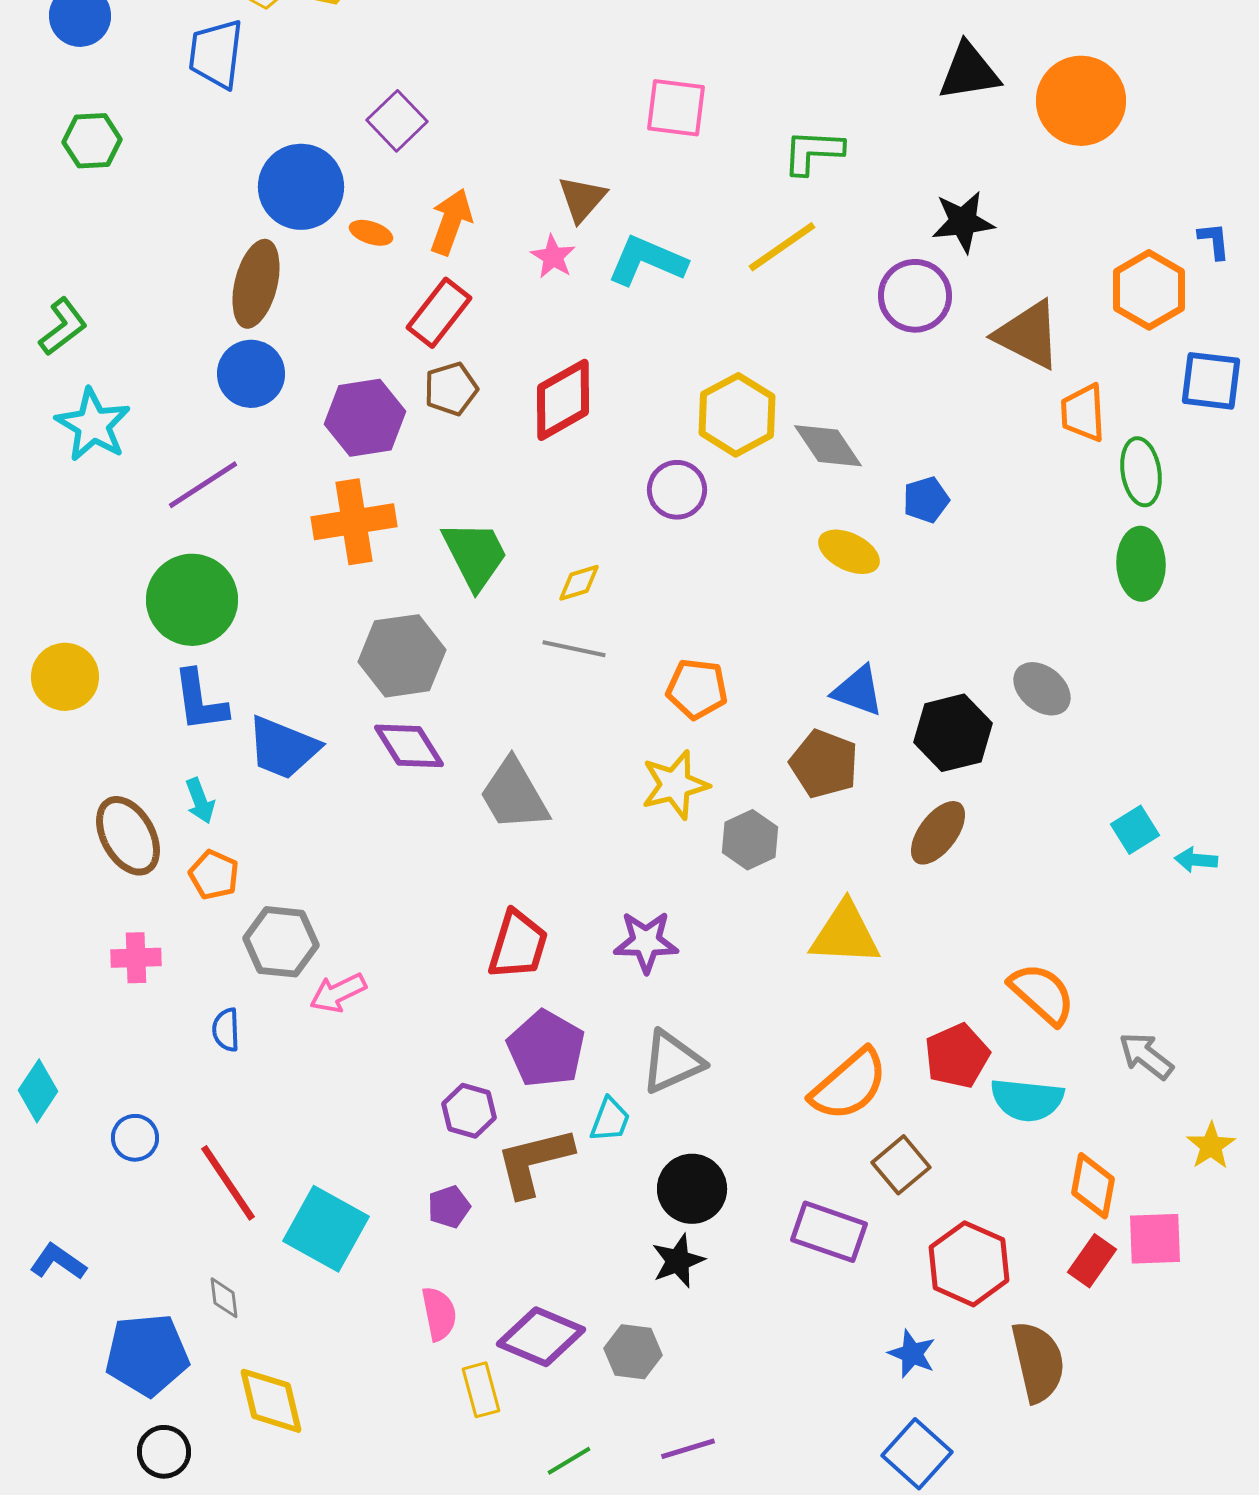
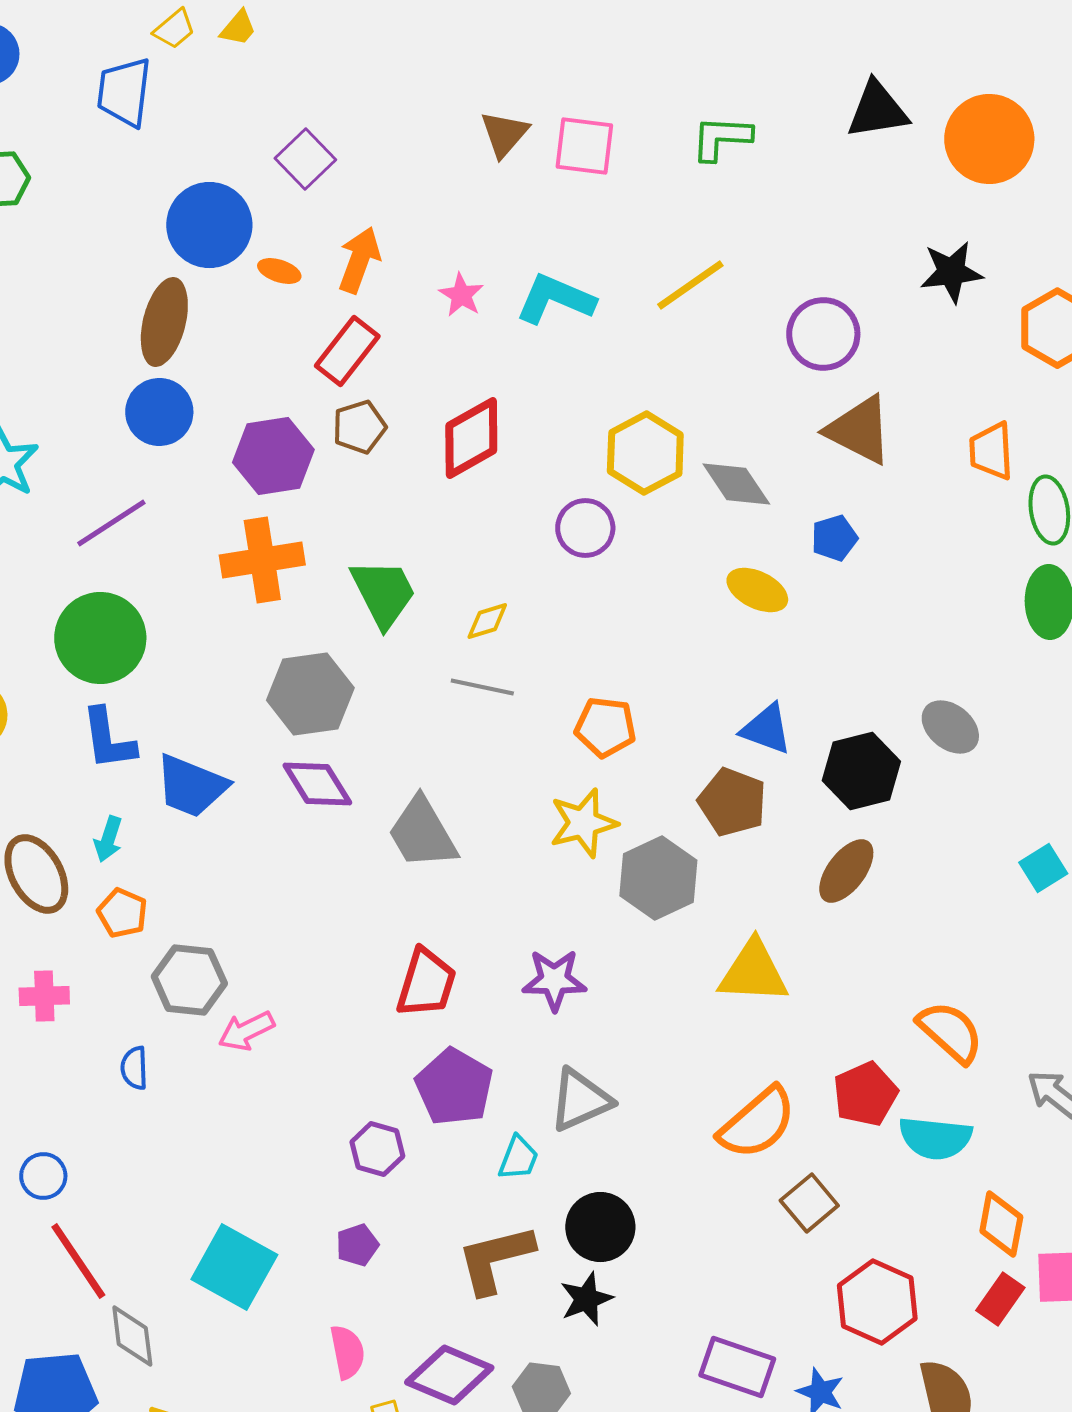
green L-shape: (813, 152) -> (721, 138), moved
brown triangle: (582, 199) -> (504, 134), moved
black star: (963, 222) -> (951, 272), moved
brown triangle: (1028, 335) -> (859, 430), moved
cyan arrow: (200, 801) -> (108, 839), turned 39
gray hexagon: (750, 840) -> (658, 878), size x1.4
brown L-shape: (534, 1162) -> (495, 1259), moved
red line: (228, 1183) -> (78, 1261), moved
purple rectangle: (829, 1232) -> (737, 1367), moved
gray diamond: (224, 1298) -> (132, 1336), size x1.5

